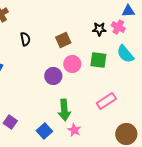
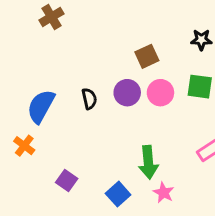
black semicircle: (25, 39) -> (89, 99), moved
purple circle: (53, 76) -> (127, 93), moved

